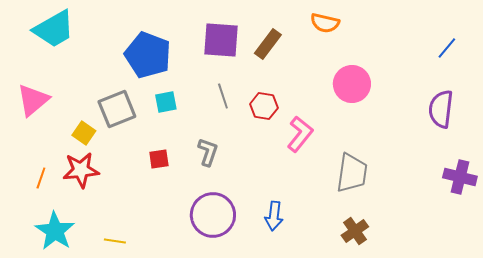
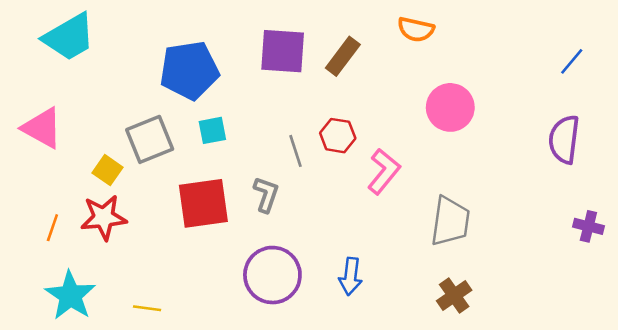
blue pentagon: (148, 55) -> (189, 70), turned -30
gray line: (223, 96) -> (295, 151), moved
pink triangle: (33, 100) -> (42, 128), turned -51
red square: (159, 159) -> (203, 203), size x2.0
purple cross: (460, 177) -> (588, 226), size x0.7

